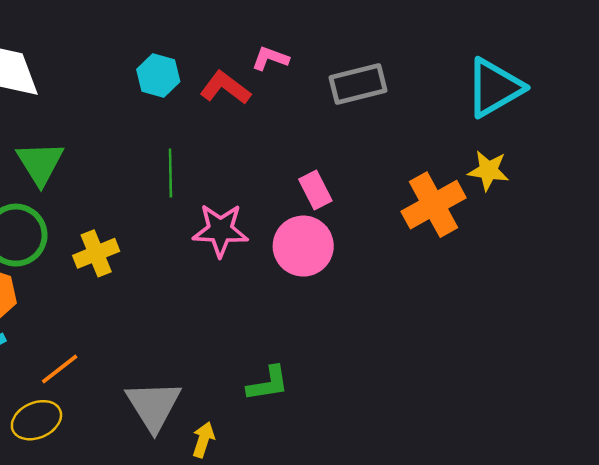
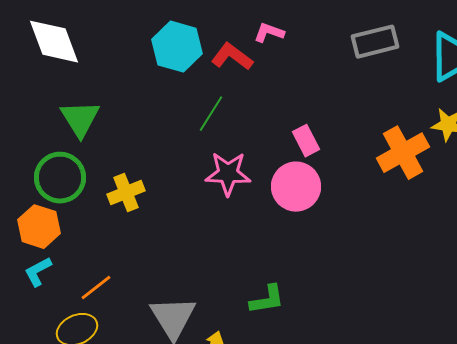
cyan hexagon: (158, 76) -> (177, 47), size x1.4
gray rectangle: (358, 84) -> (375, 42), moved
green line: (170, 173) -> (211, 114), moved, turned 33

